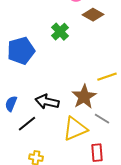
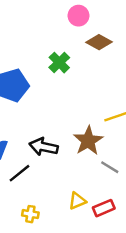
yellow triangle: (75, 129) -> (77, 201), moved, size x0.6
red rectangle: (97, 153) -> (104, 208), turned 72

